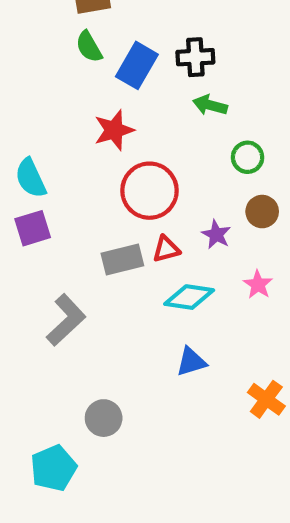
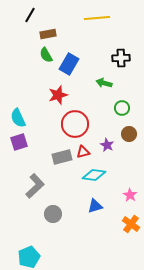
black cross: (195, 57) -> (121, 58), moved
pink star: (258, 285) -> (130, 195), moved
gray circle: (104, 418) -> (53, 214), moved

